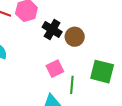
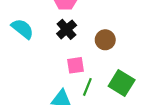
black cross: (52, 29) -> (67, 29), moved

